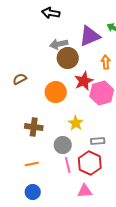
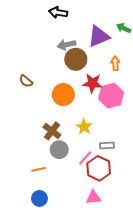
brown semicircle: (20, 79) -> (26, 81), turned -112
red star: (84, 81) -> (92, 83), turned 30
brown cross: (34, 127) -> (52, 131), moved, turned 30
gray circle: (63, 145) -> (59, 150), moved
pink line: (68, 165) -> (85, 158), moved, turned 56

